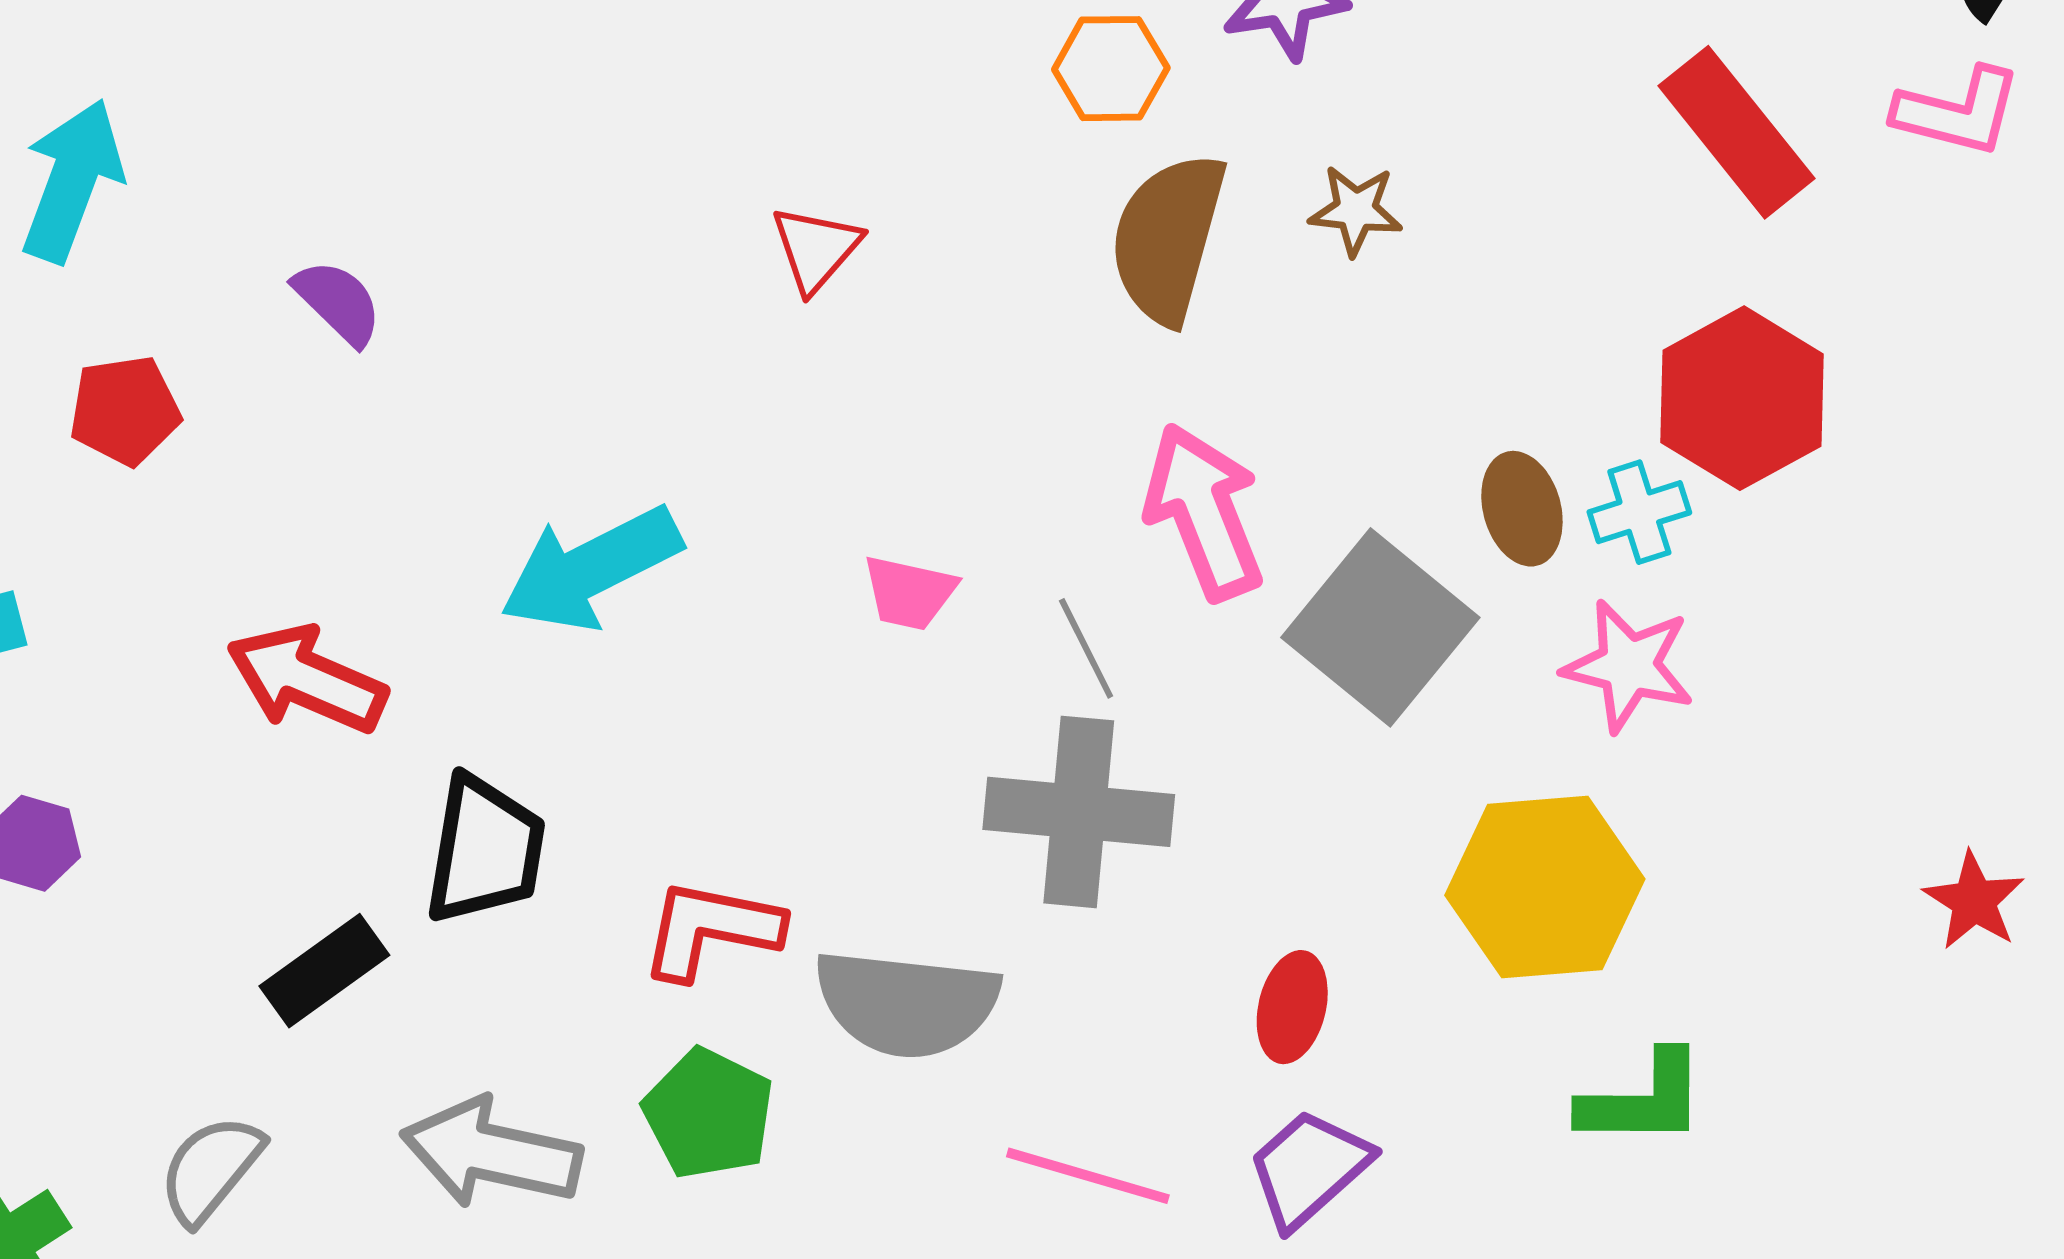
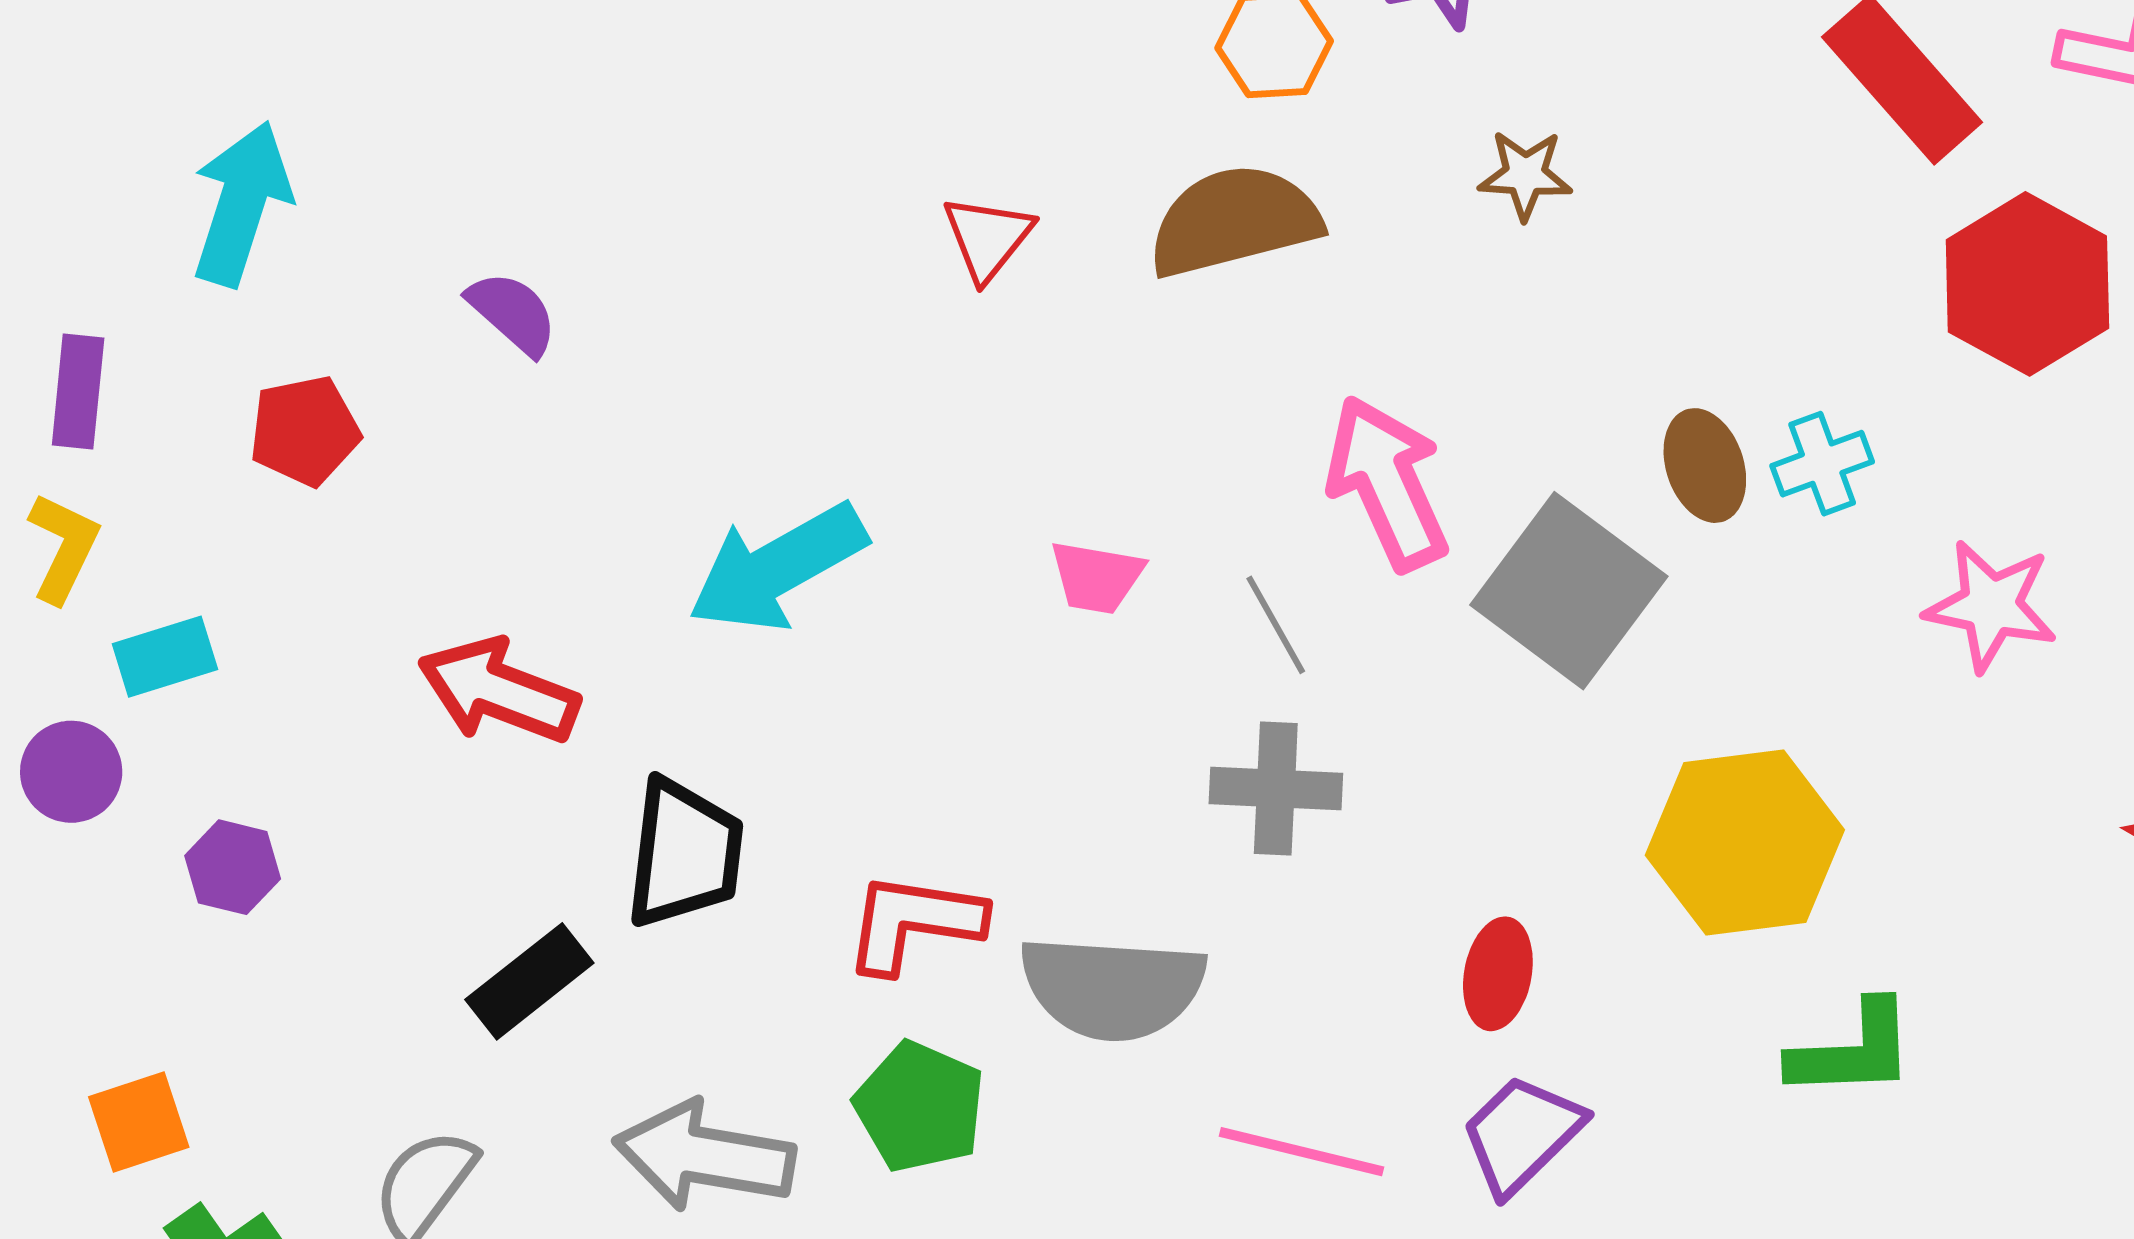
brown semicircle: (1168, 238) -> (1234, 221), moved, turned 63
red hexagon: (1742, 398) -> (2027, 284), moved
pink star: (1629, 666) -> (1991, 606), moved
gray cross: (1079, 812) -> (1276, 789), size x0.7

